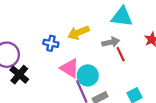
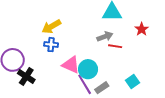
yellow arrow: (78, 33) -> (51, 26), moved
red line: (121, 54) -> (115, 46), turned -48

